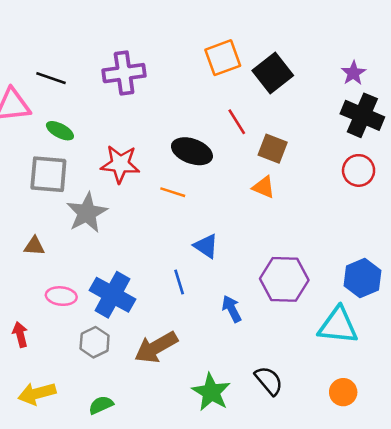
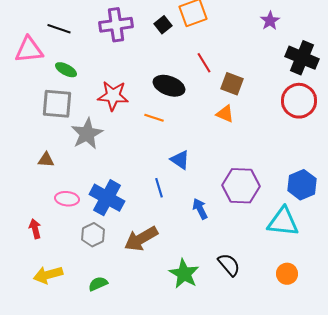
black square: (273, 73) -> (163, 25), moved, size x0.6
purple star: (353, 73) -> (270, 21), moved
red circle: (359, 170) -> (299, 101), size x1.4

